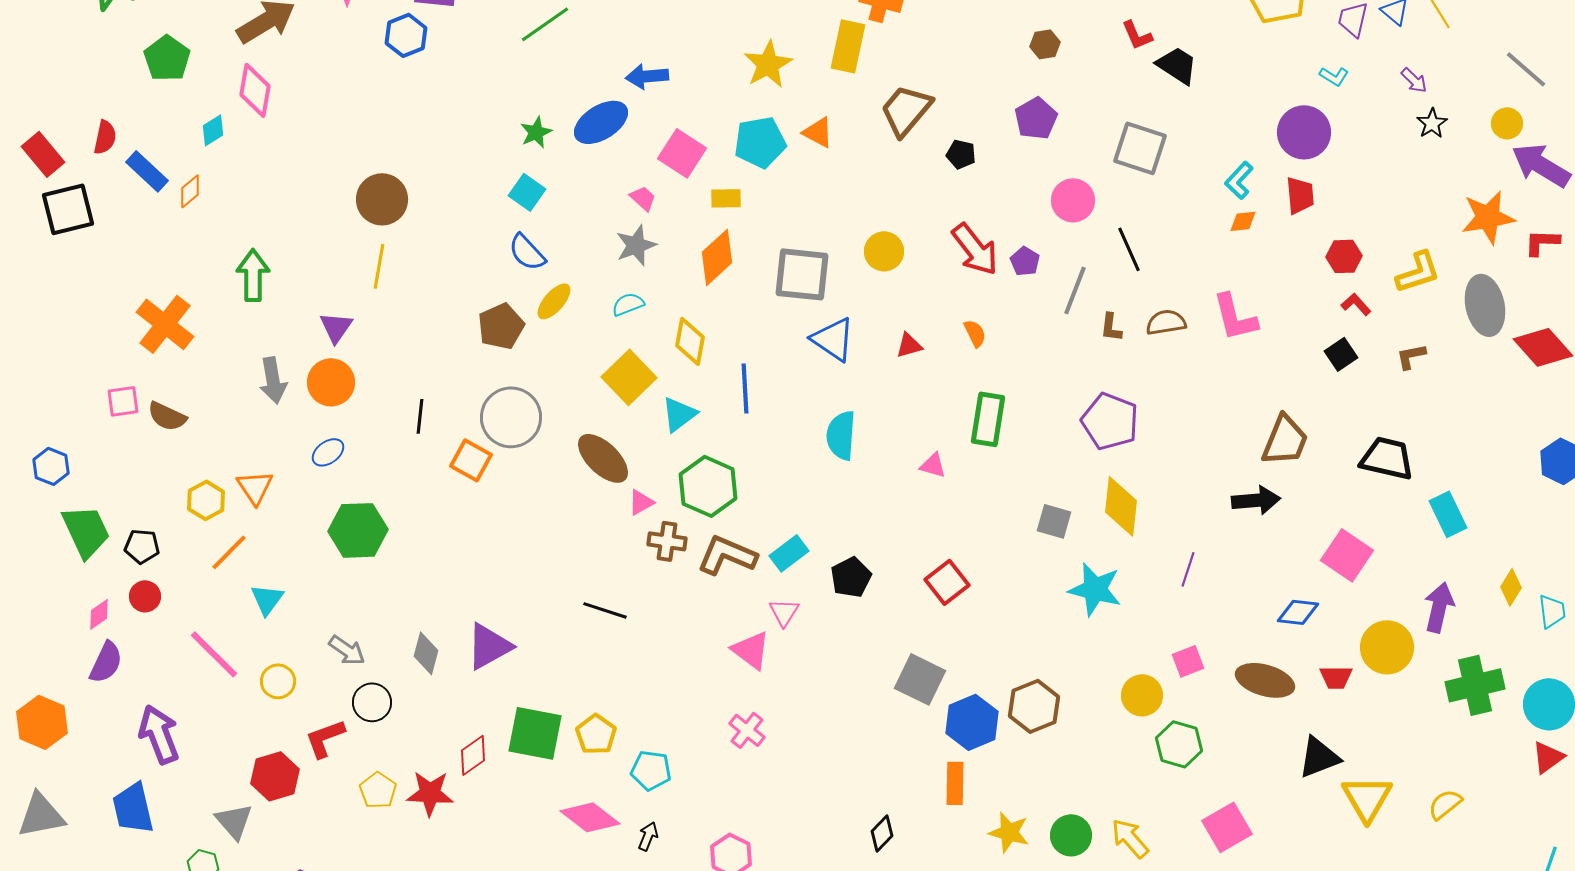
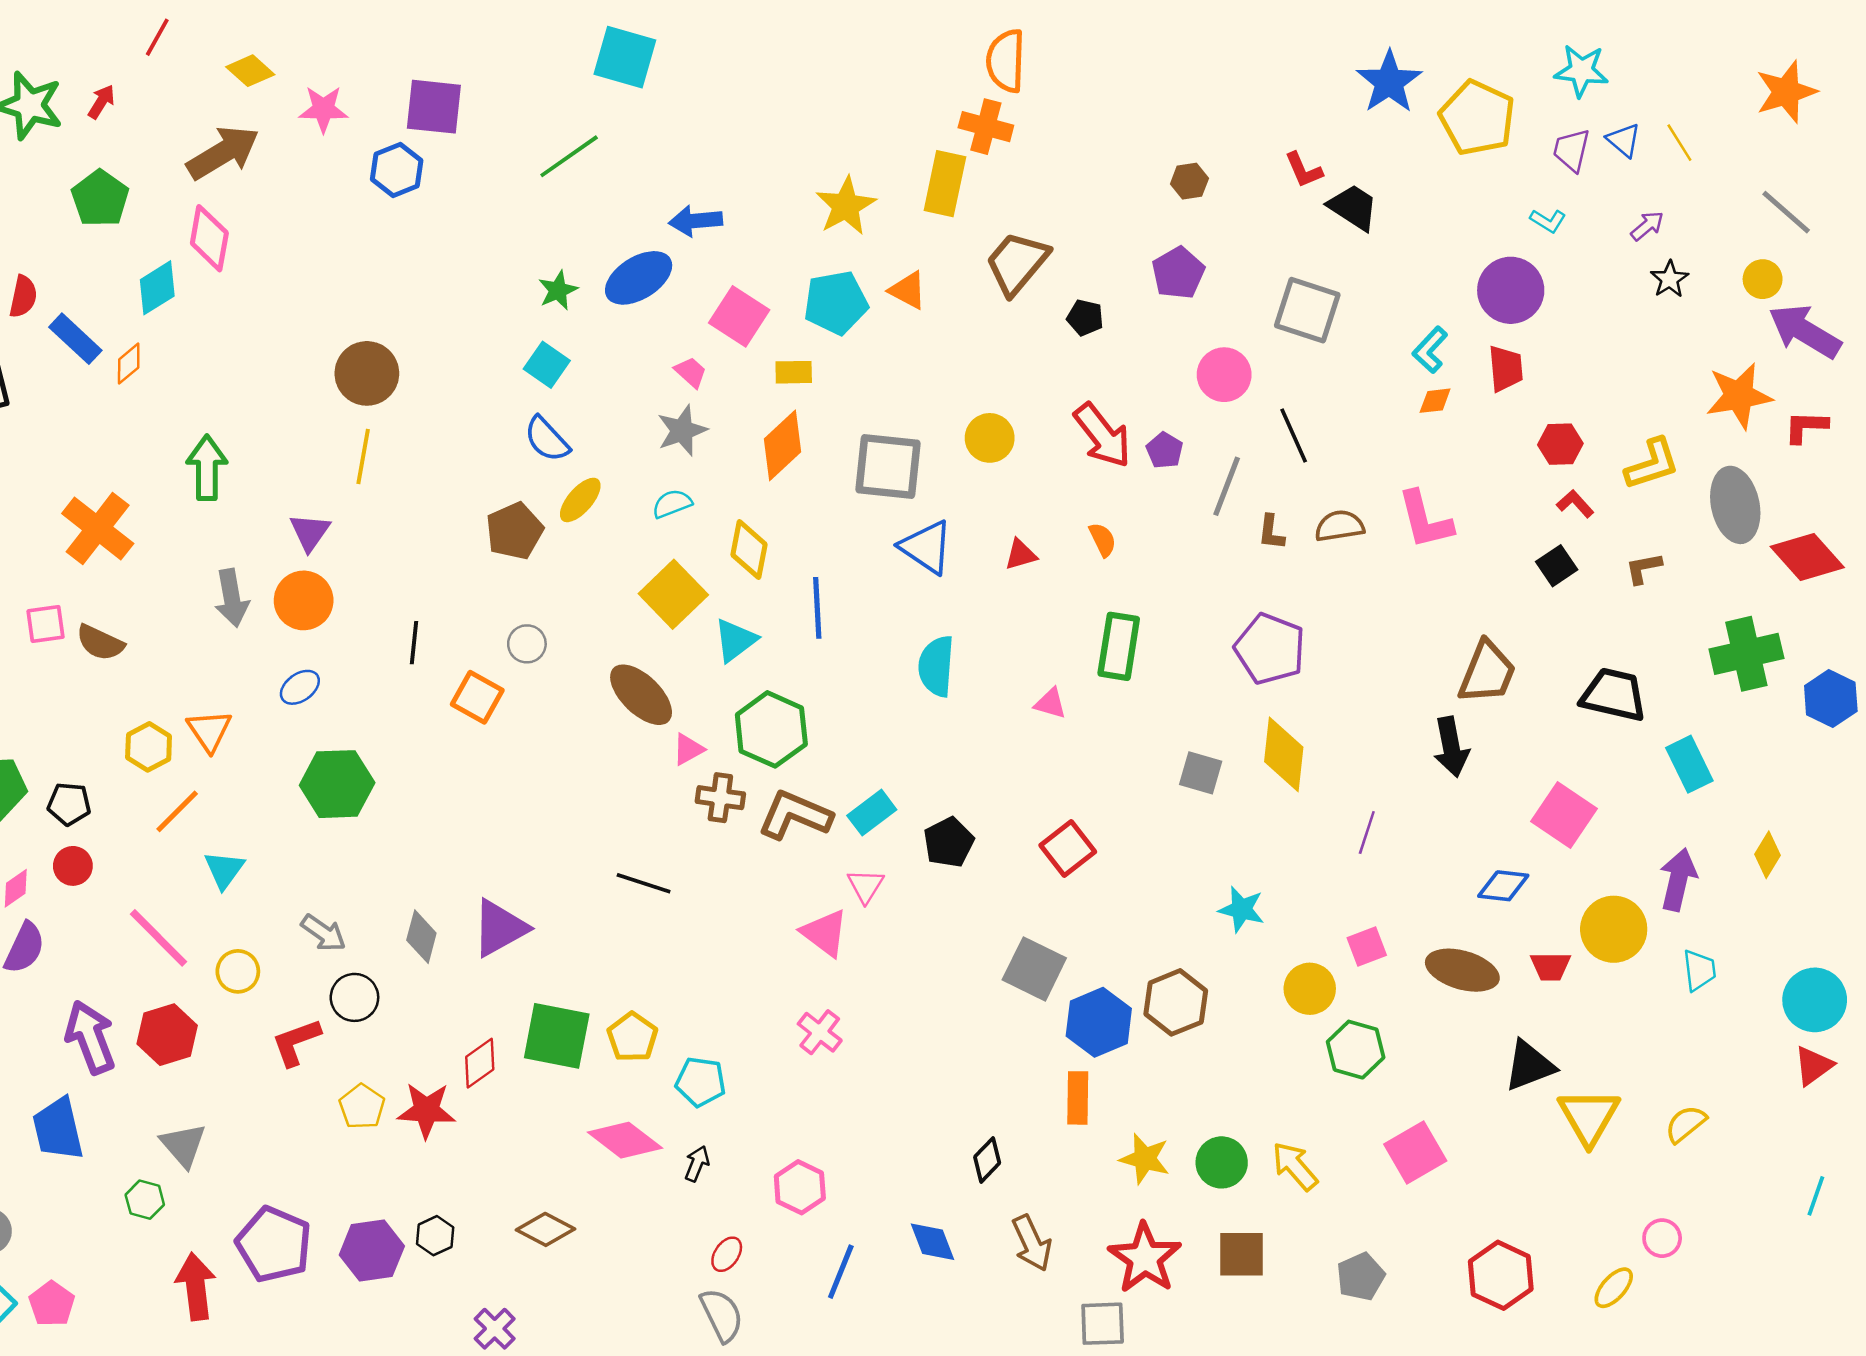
purple arrow: (1414, 80) -> (1647, 226), turned -84
cyan diamond: (213, 130) -> (157, 288), size x1.4
gray circle: (511, 417) -> (527, 644), size x0.5
black arrow: (1256, 500) -> (1451, 747), turned 84
cyan star: (1095, 589) -> (1242, 909), moved, size x0.7
cyan trapezoid: (1552, 611) -> (1699, 970), moved
green cross: (1475, 685) -> (1746, 654), moved
red hexagon: (275, 776) -> (167, 1035), moved

